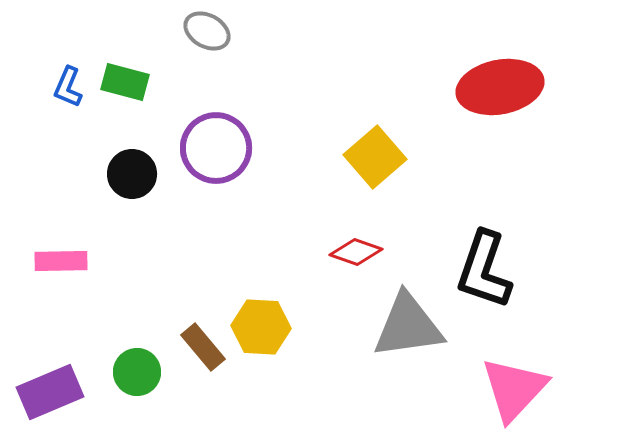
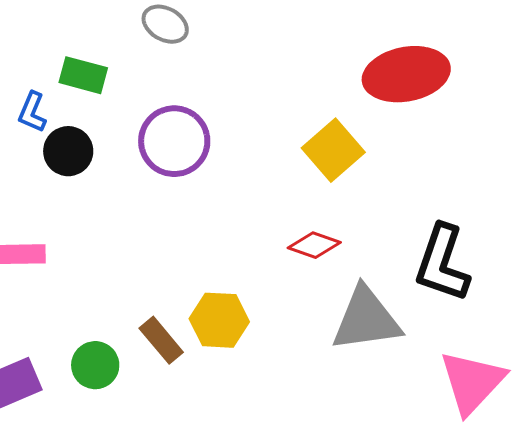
blue L-shape: (68, 87) -> (32, 112), moved
red ellipse: (500, 87) -> (406, 74), moved
black circle: (132, 174) -> (68, 151), moved

